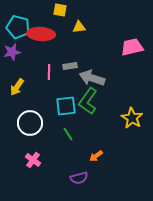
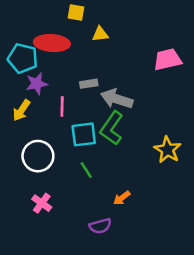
cyan pentagon: (18, 27) -> (23, 58), moved
purple star: (12, 52) -> (37, 84), moved
pink line: (49, 72) -> (62, 107), moved

